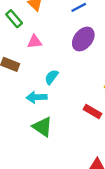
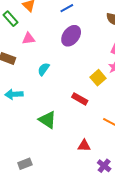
cyan arrow: (37, 97) -> (14, 94), moved
green triangle: (42, 127) -> (47, 120), moved

